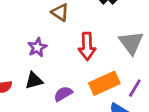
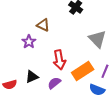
red arrow: (87, 46) -> (59, 60), moved
purple star: (37, 47) -> (29, 42), moved

